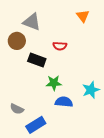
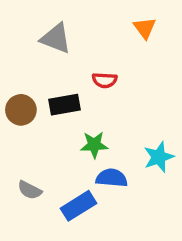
brown circle: (17, 41) -> (21, 110), moved
black rectangle: (37, 60) -> (65, 105), turned -30
blue rectangle: (36, 125) -> (78, 206), moved

